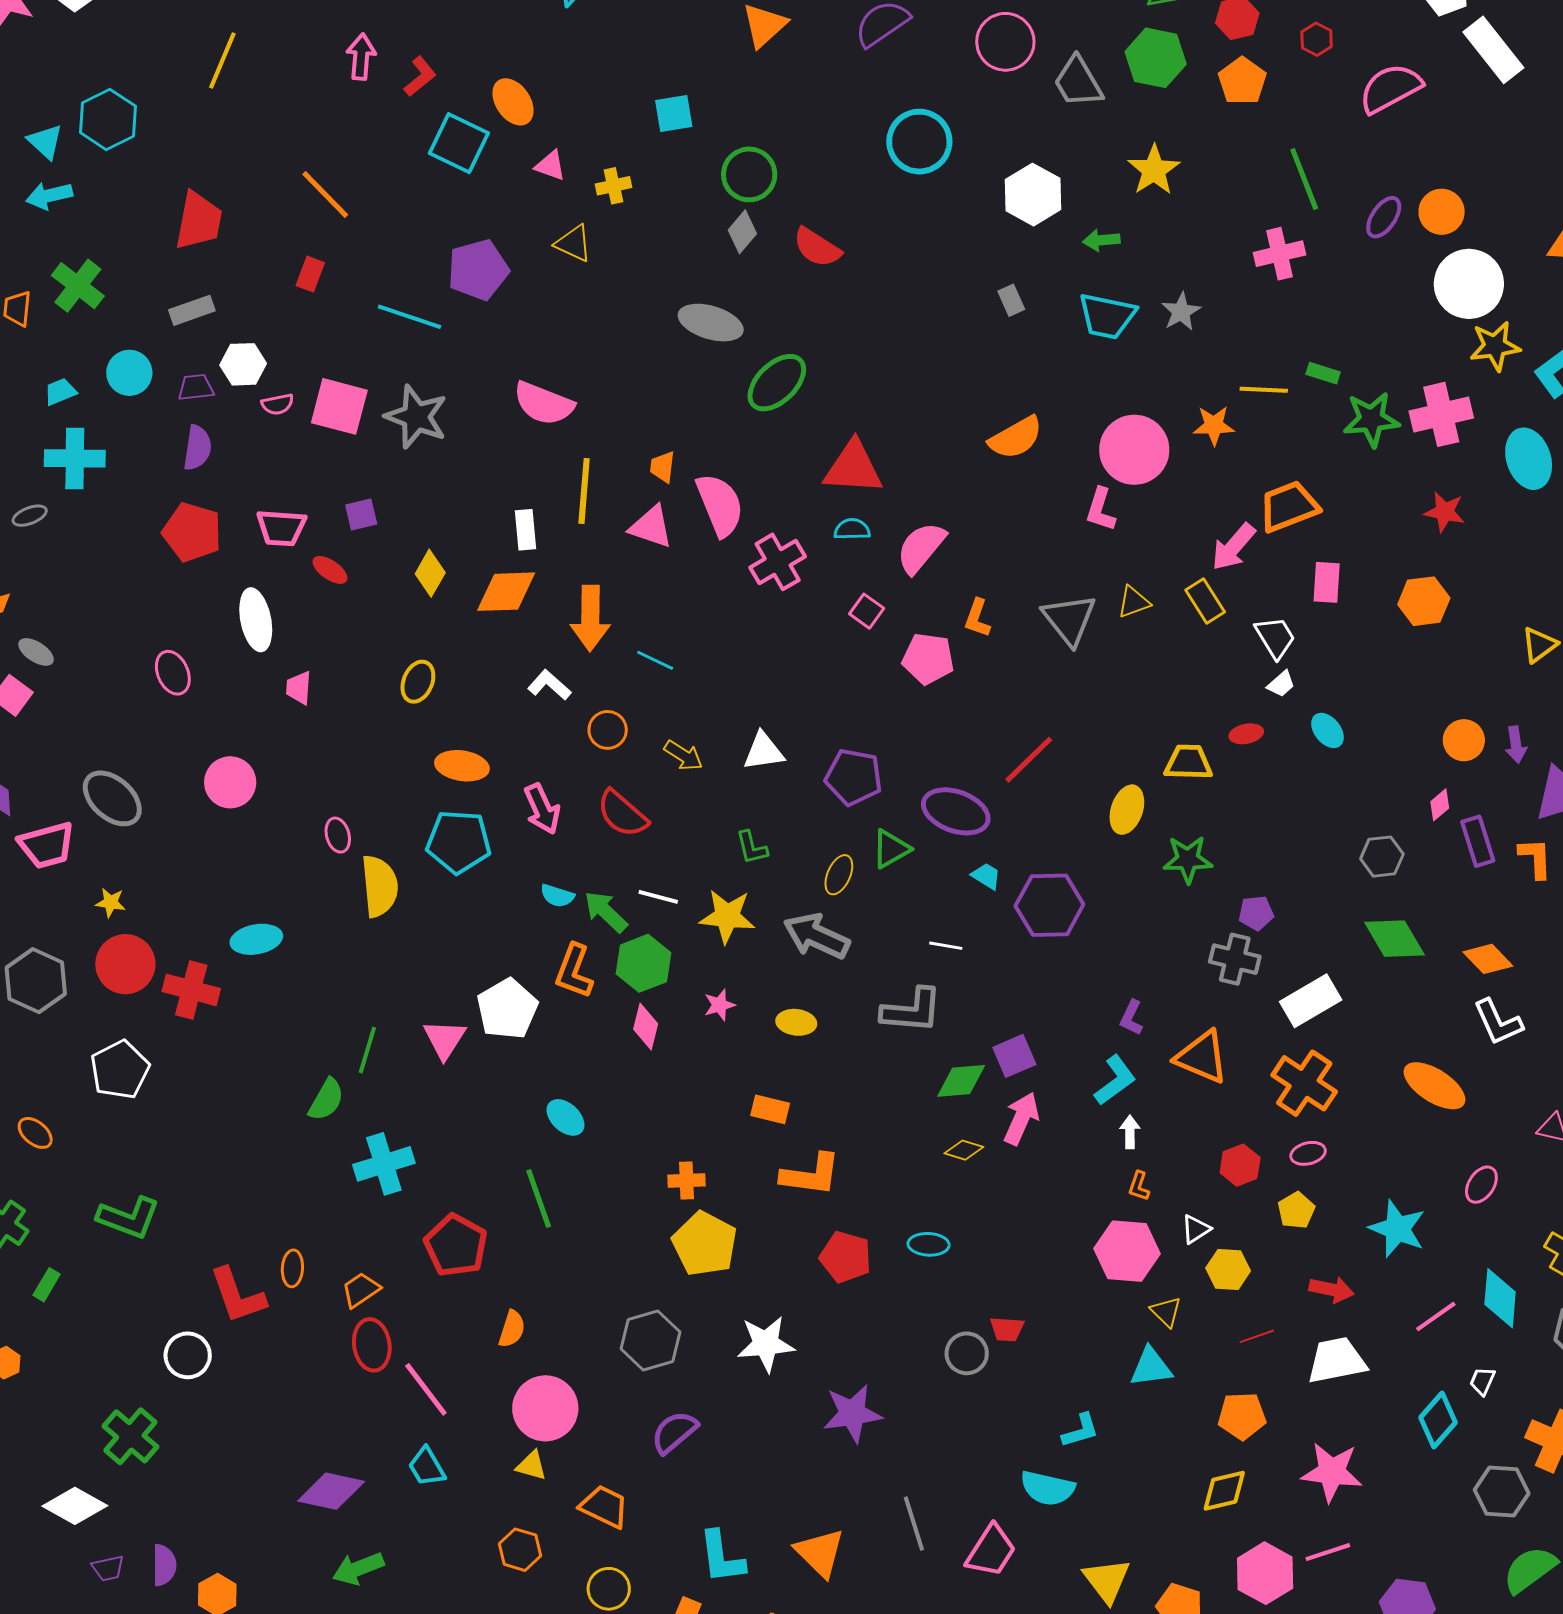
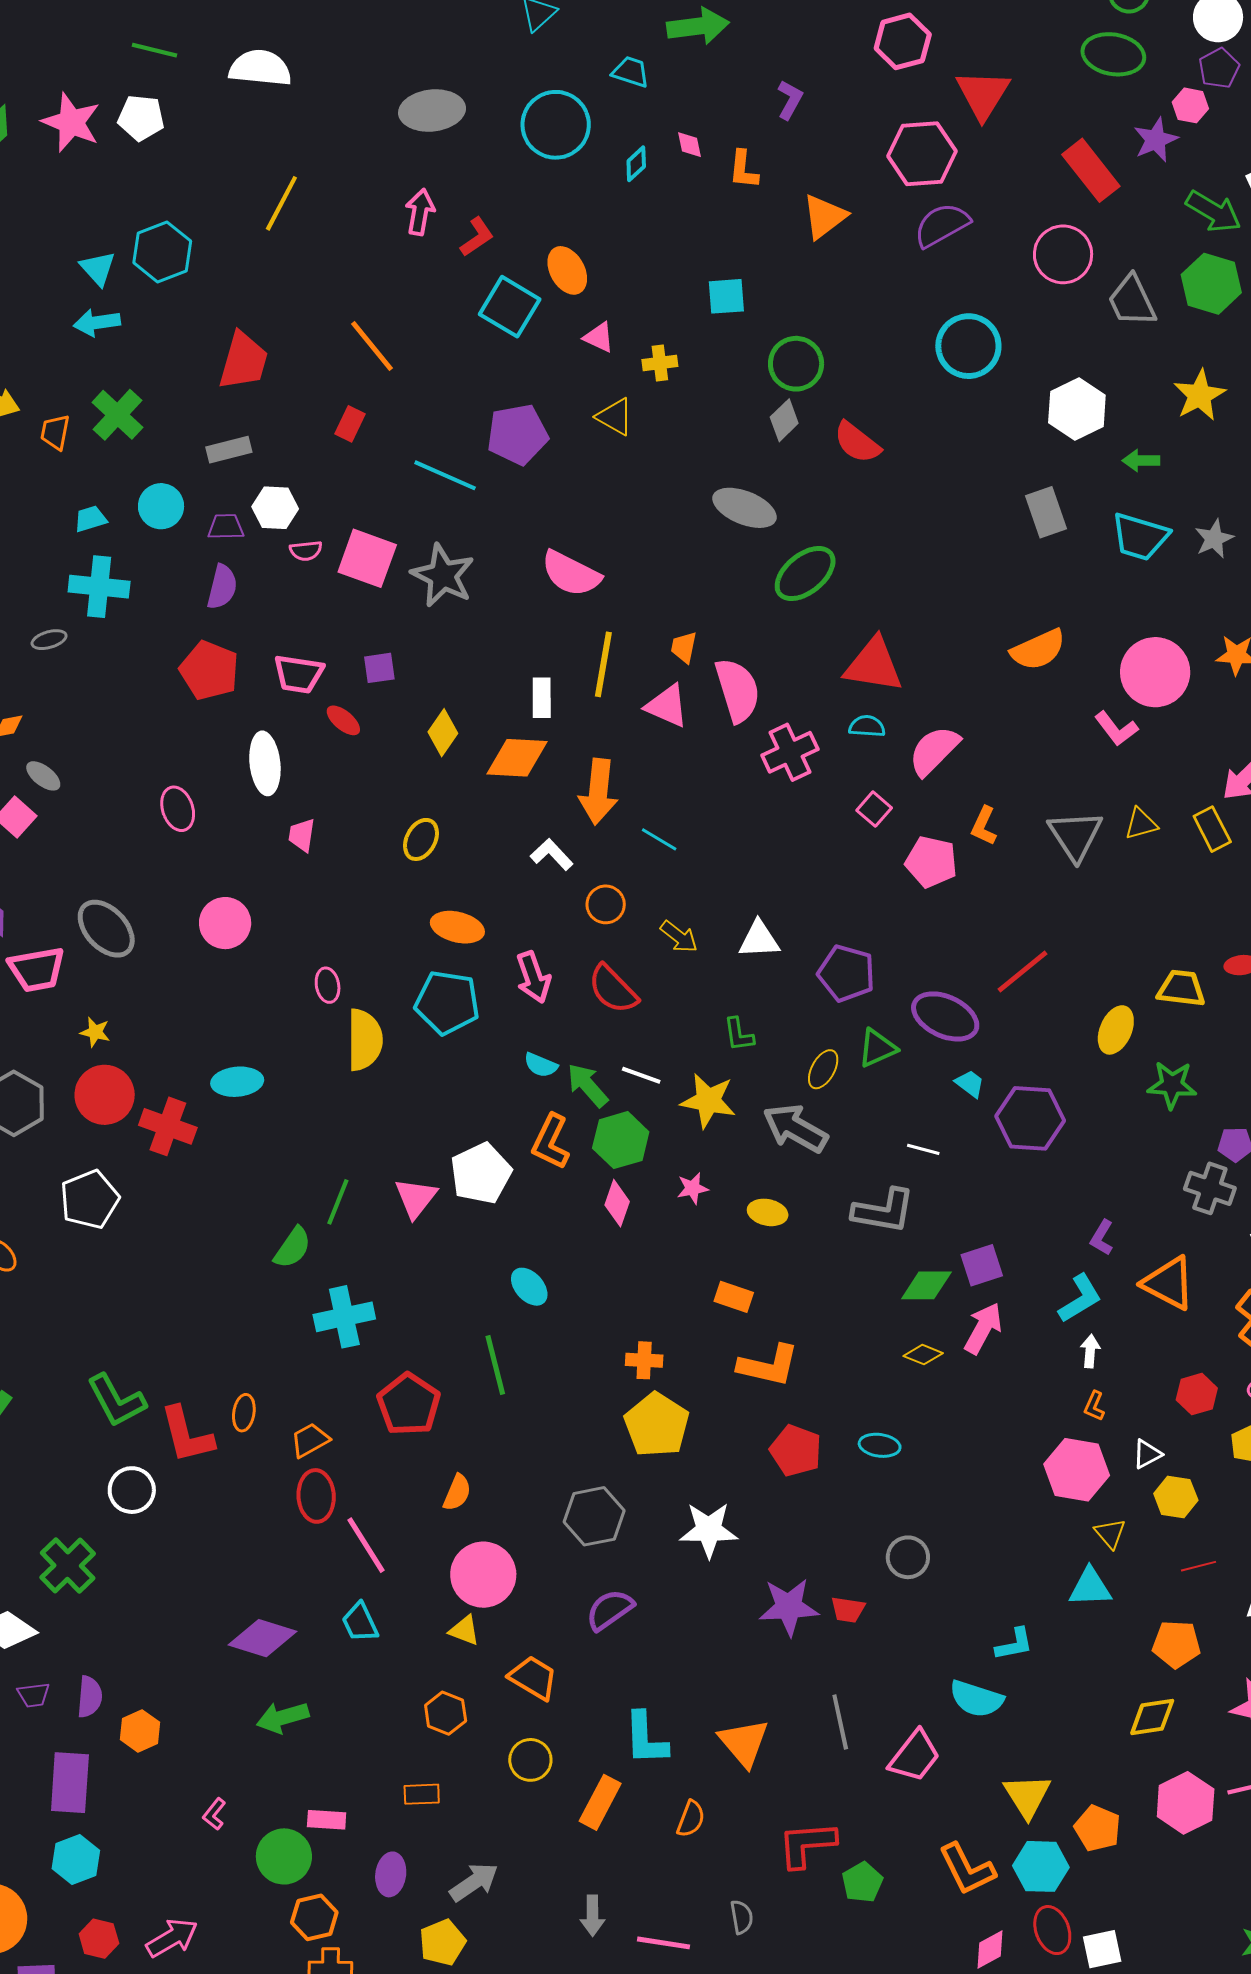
gray rectangle: (1011, 300) -> (1046, 512), size x1.6
pink L-shape: (1101, 510) -> (1116, 729), turned -60
green L-shape: (129, 1218) -> (116, 1401), moved, turned 36
red trapezoid: (1007, 1329) -> (848, 1610), moved

